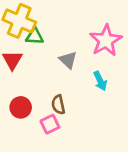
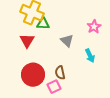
pink star: (106, 40) -> (94, 27), size x0.6
red circle: (21, 107) -> (33, 75), size x1.5

